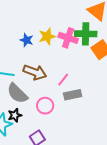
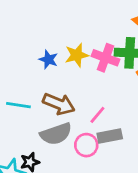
gray semicircle: (17, 93) -> (56, 134), moved, turned -65
pink circle: (45, 106) -> (86, 145), moved

